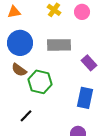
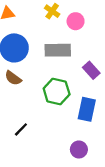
pink circle: (82, 12) -> (76, 21), moved
green hexagon: (40, 82) -> (57, 91), moved

